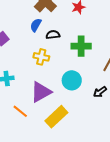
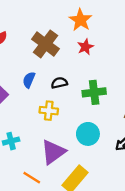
blue semicircle: (36, 25) -> (29, 80), moved

